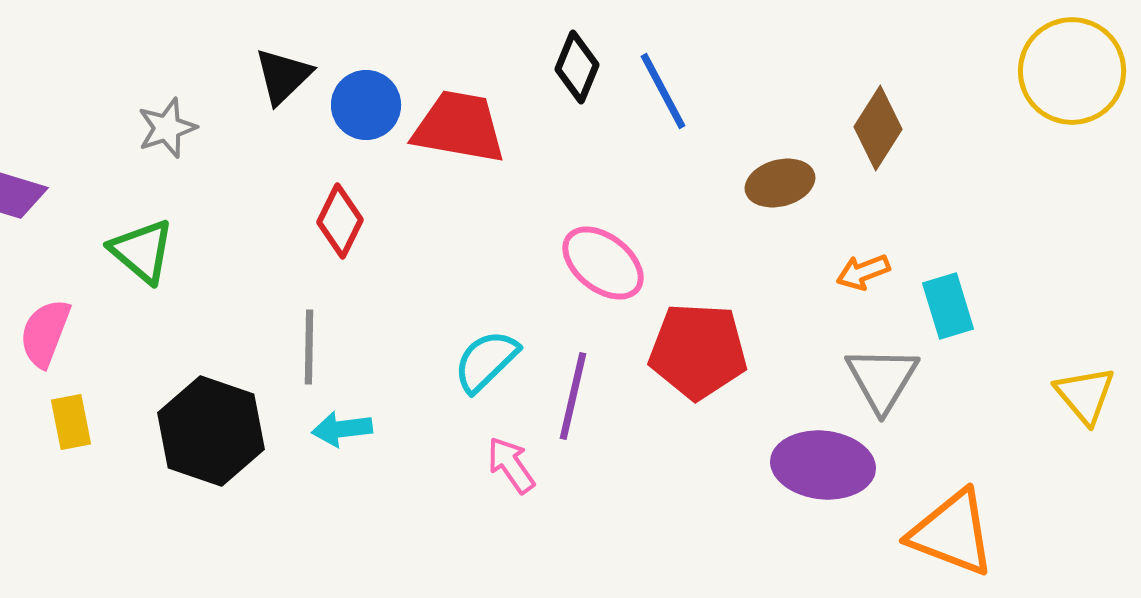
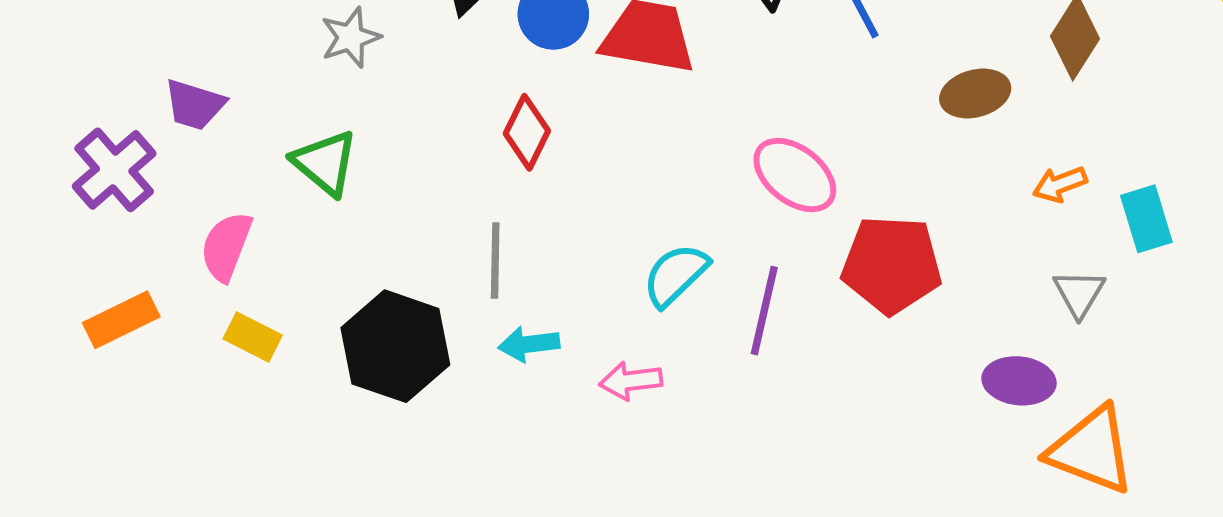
gray triangle: (882, 379) -> (1079, 293), size x0.7
yellow rectangle: (71, 422) -> (253, 337), turned -52
pink arrow: (511, 465) -> (631, 381), moved, turned -62
purple ellipse: (823, 465) -> (1019, 381), size x0.7
orange triangle: (952, 533) -> (1091, 450), moved

